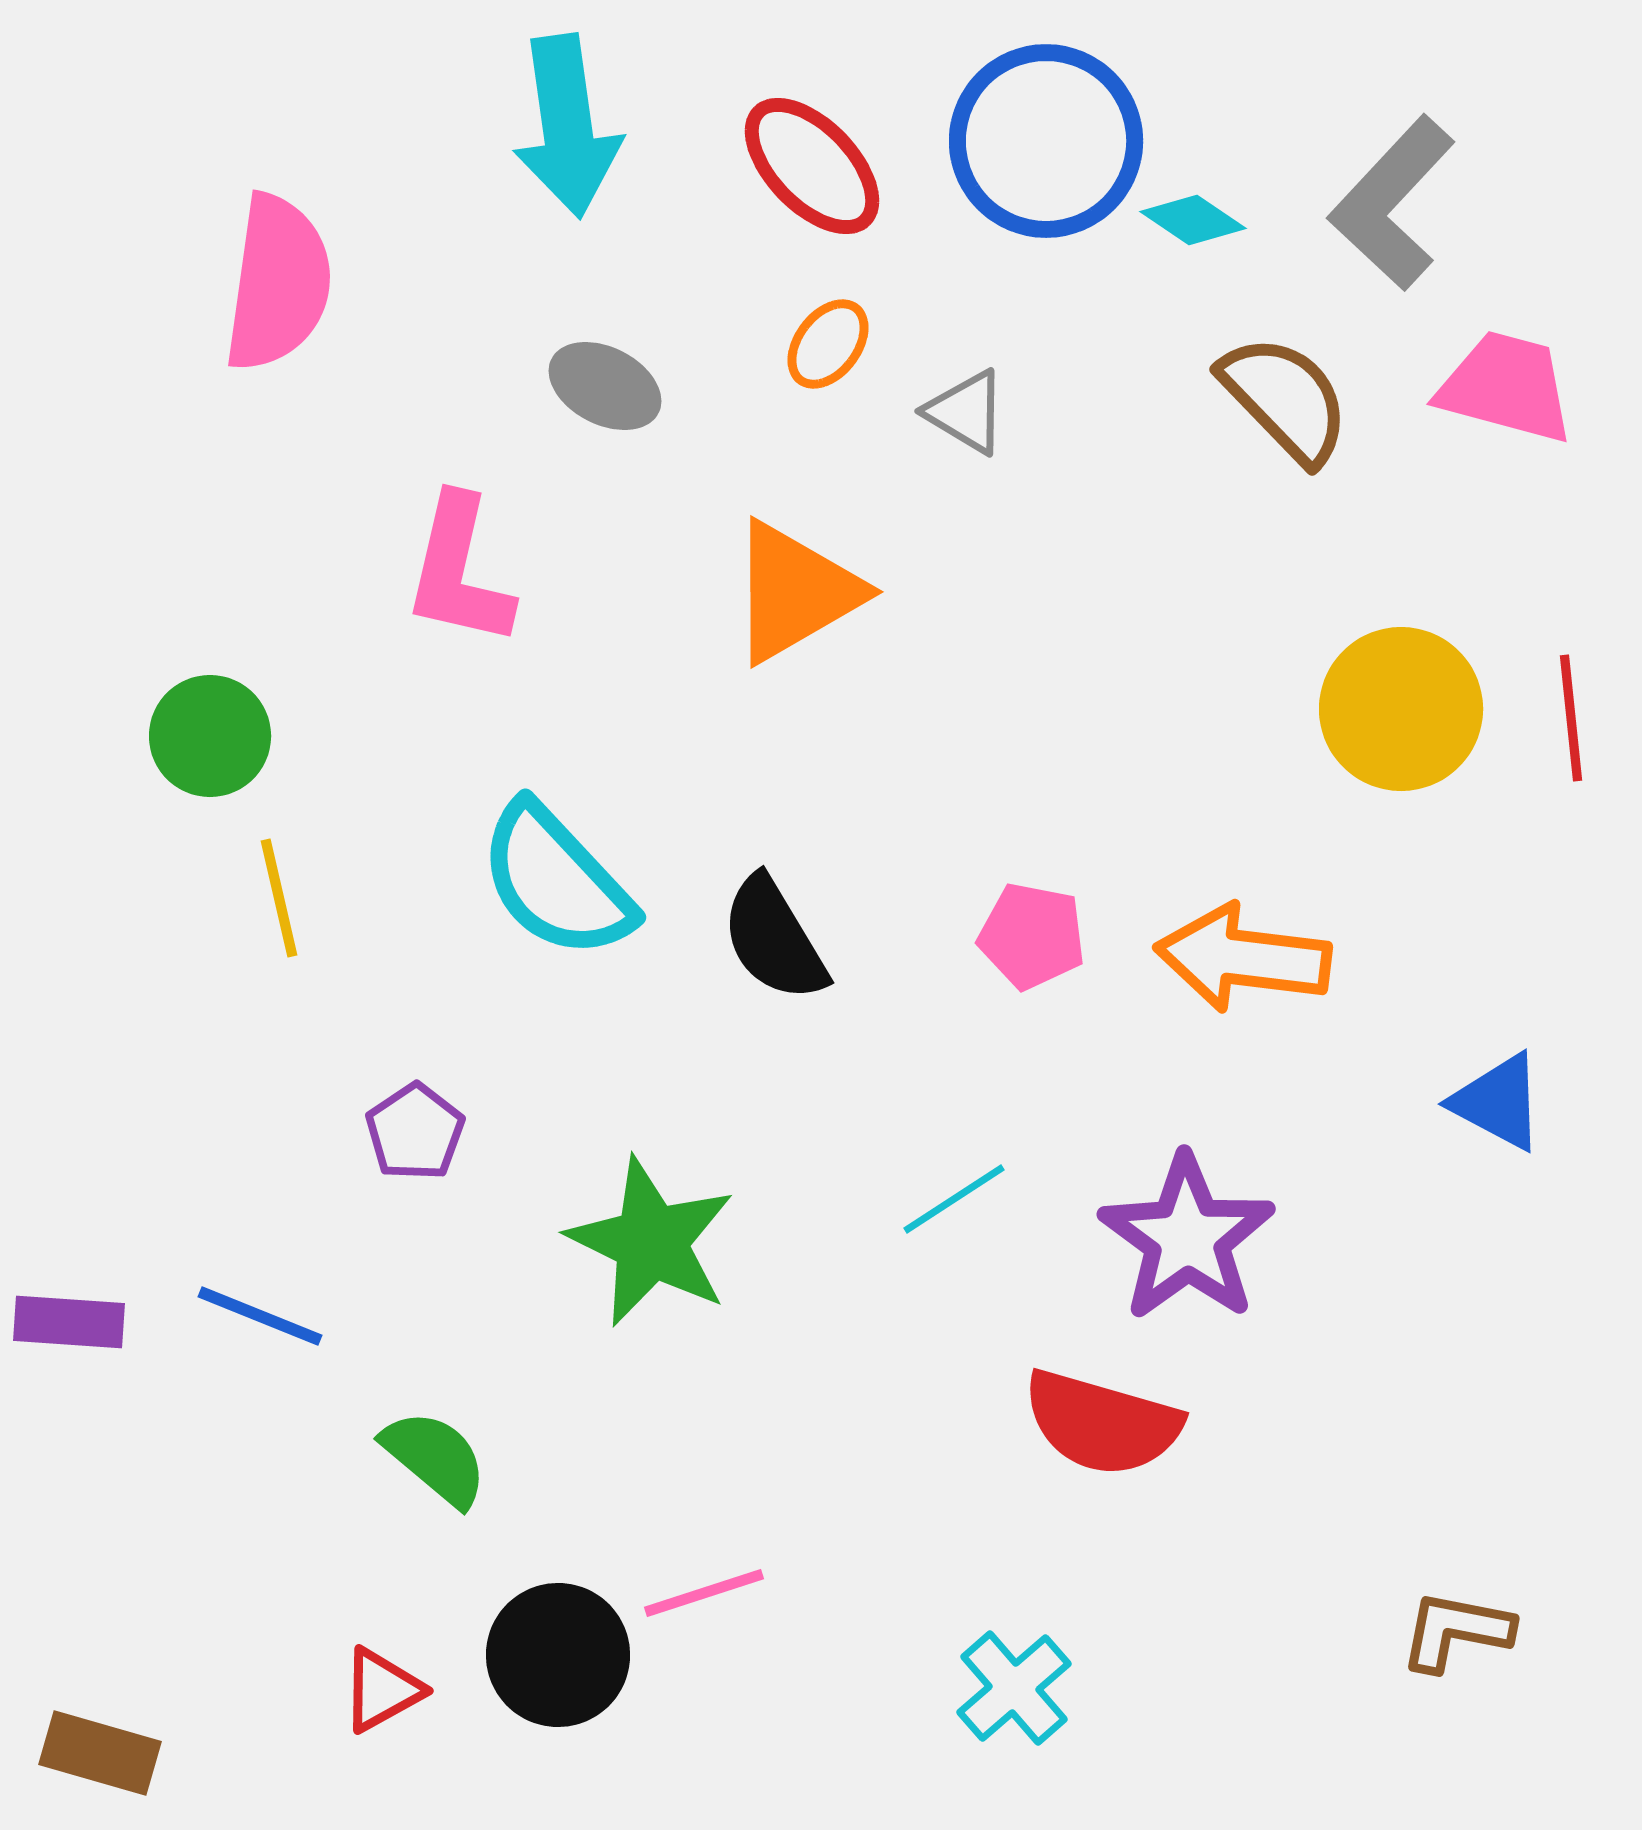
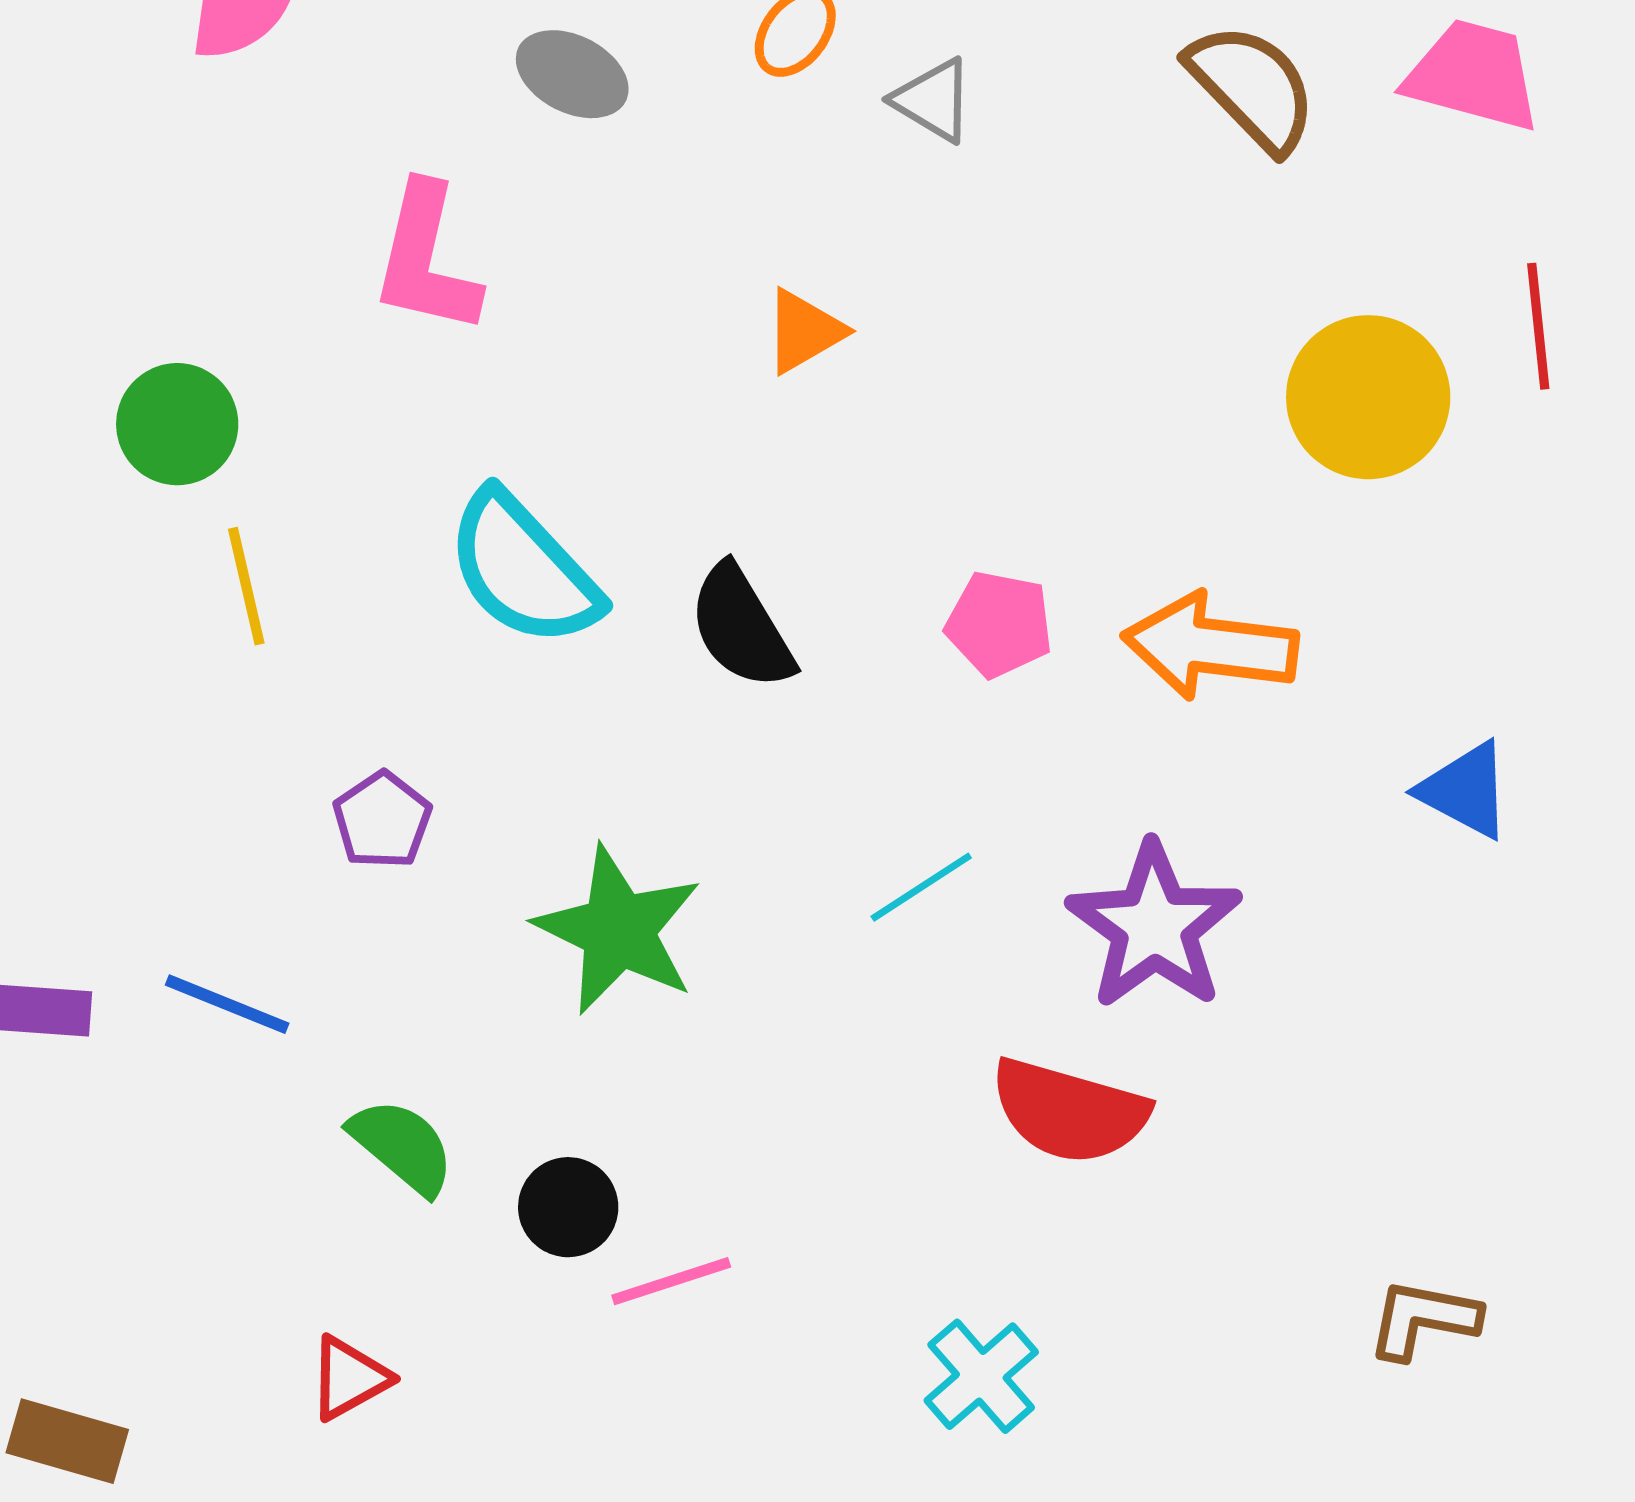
orange triangle: (795, 592) -> (804, 331), moved, size x0.6
red line: (1571, 718) -> (1538, 326), moved
black circle: (558, 1655) -> (568, 1207), moved, size x0.7

